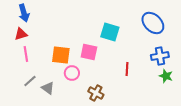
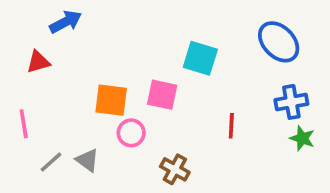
blue arrow: (24, 13) -> (66, 22), moved, turned -102
pink line: (26, 54) -> (24, 124), moved
gray line: (30, 81) -> (51, 162), moved

